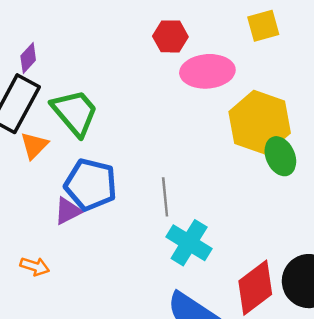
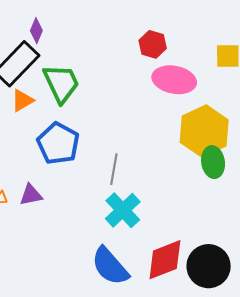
purple diamond: (28, 58) -> (36, 31), turned -35
purple triangle: (68, 211) -> (31, 195), moved

